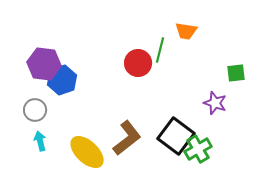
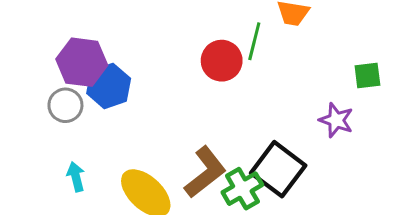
gray circle: (35, 110) -> (65, 105), moved
green cross: (198, 149) -> (242, 189), moved

